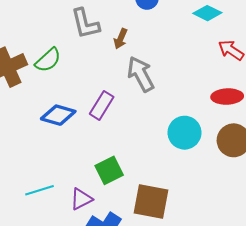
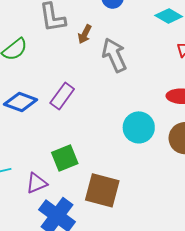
gray arrow: (141, 74) -> (114, 55), moved

